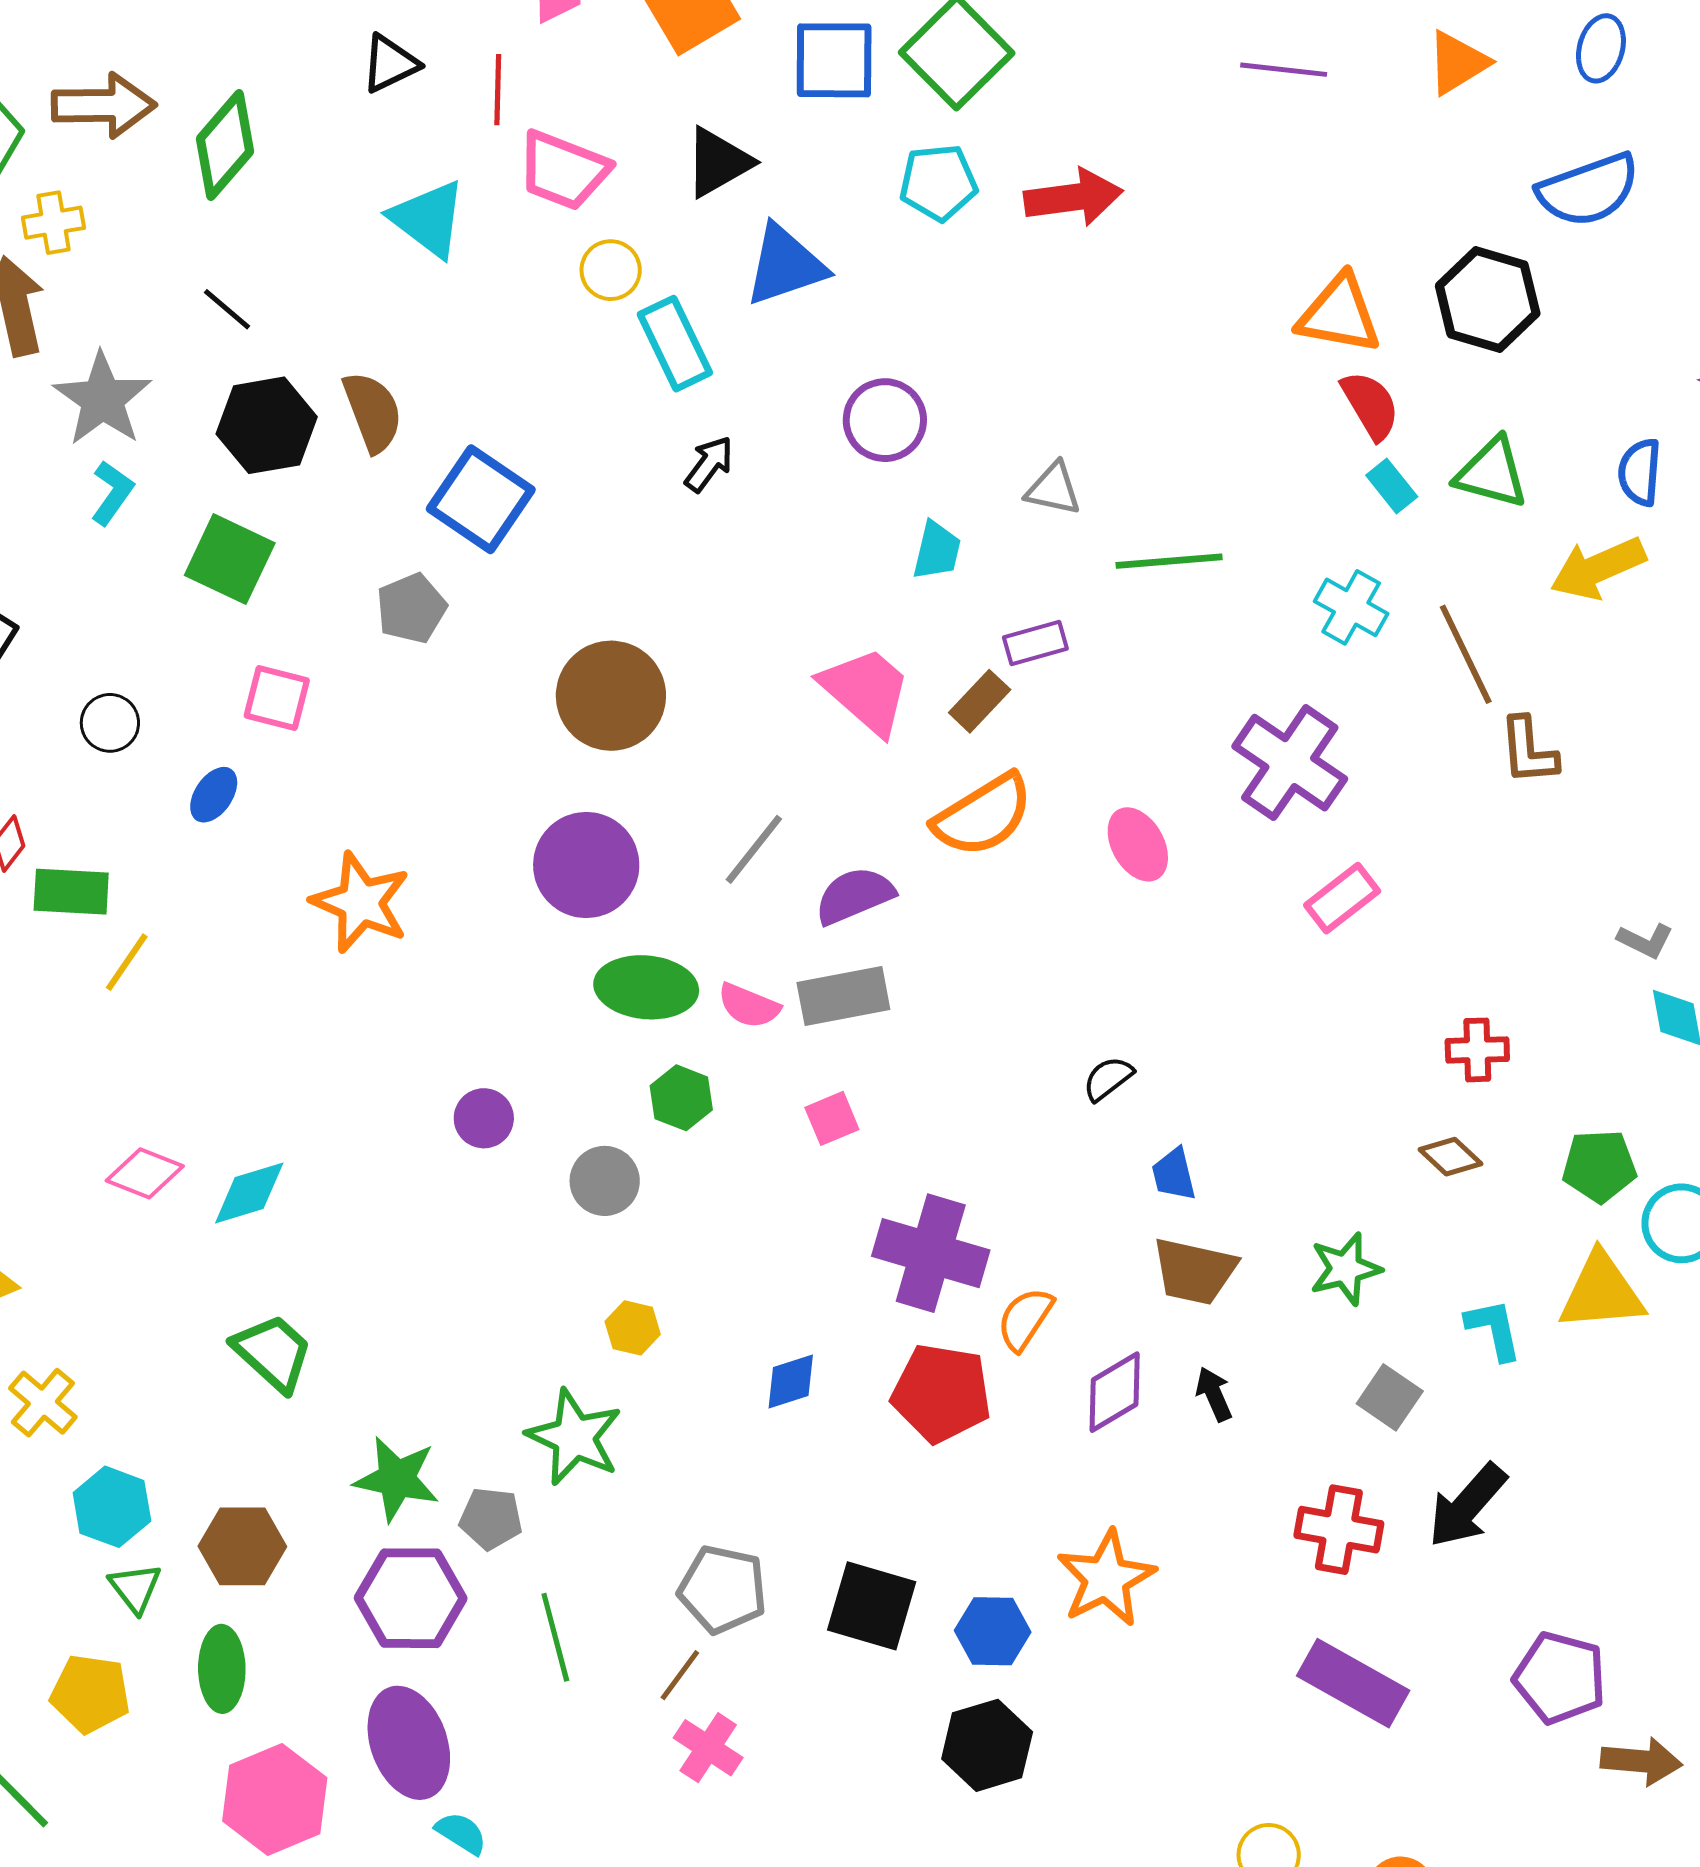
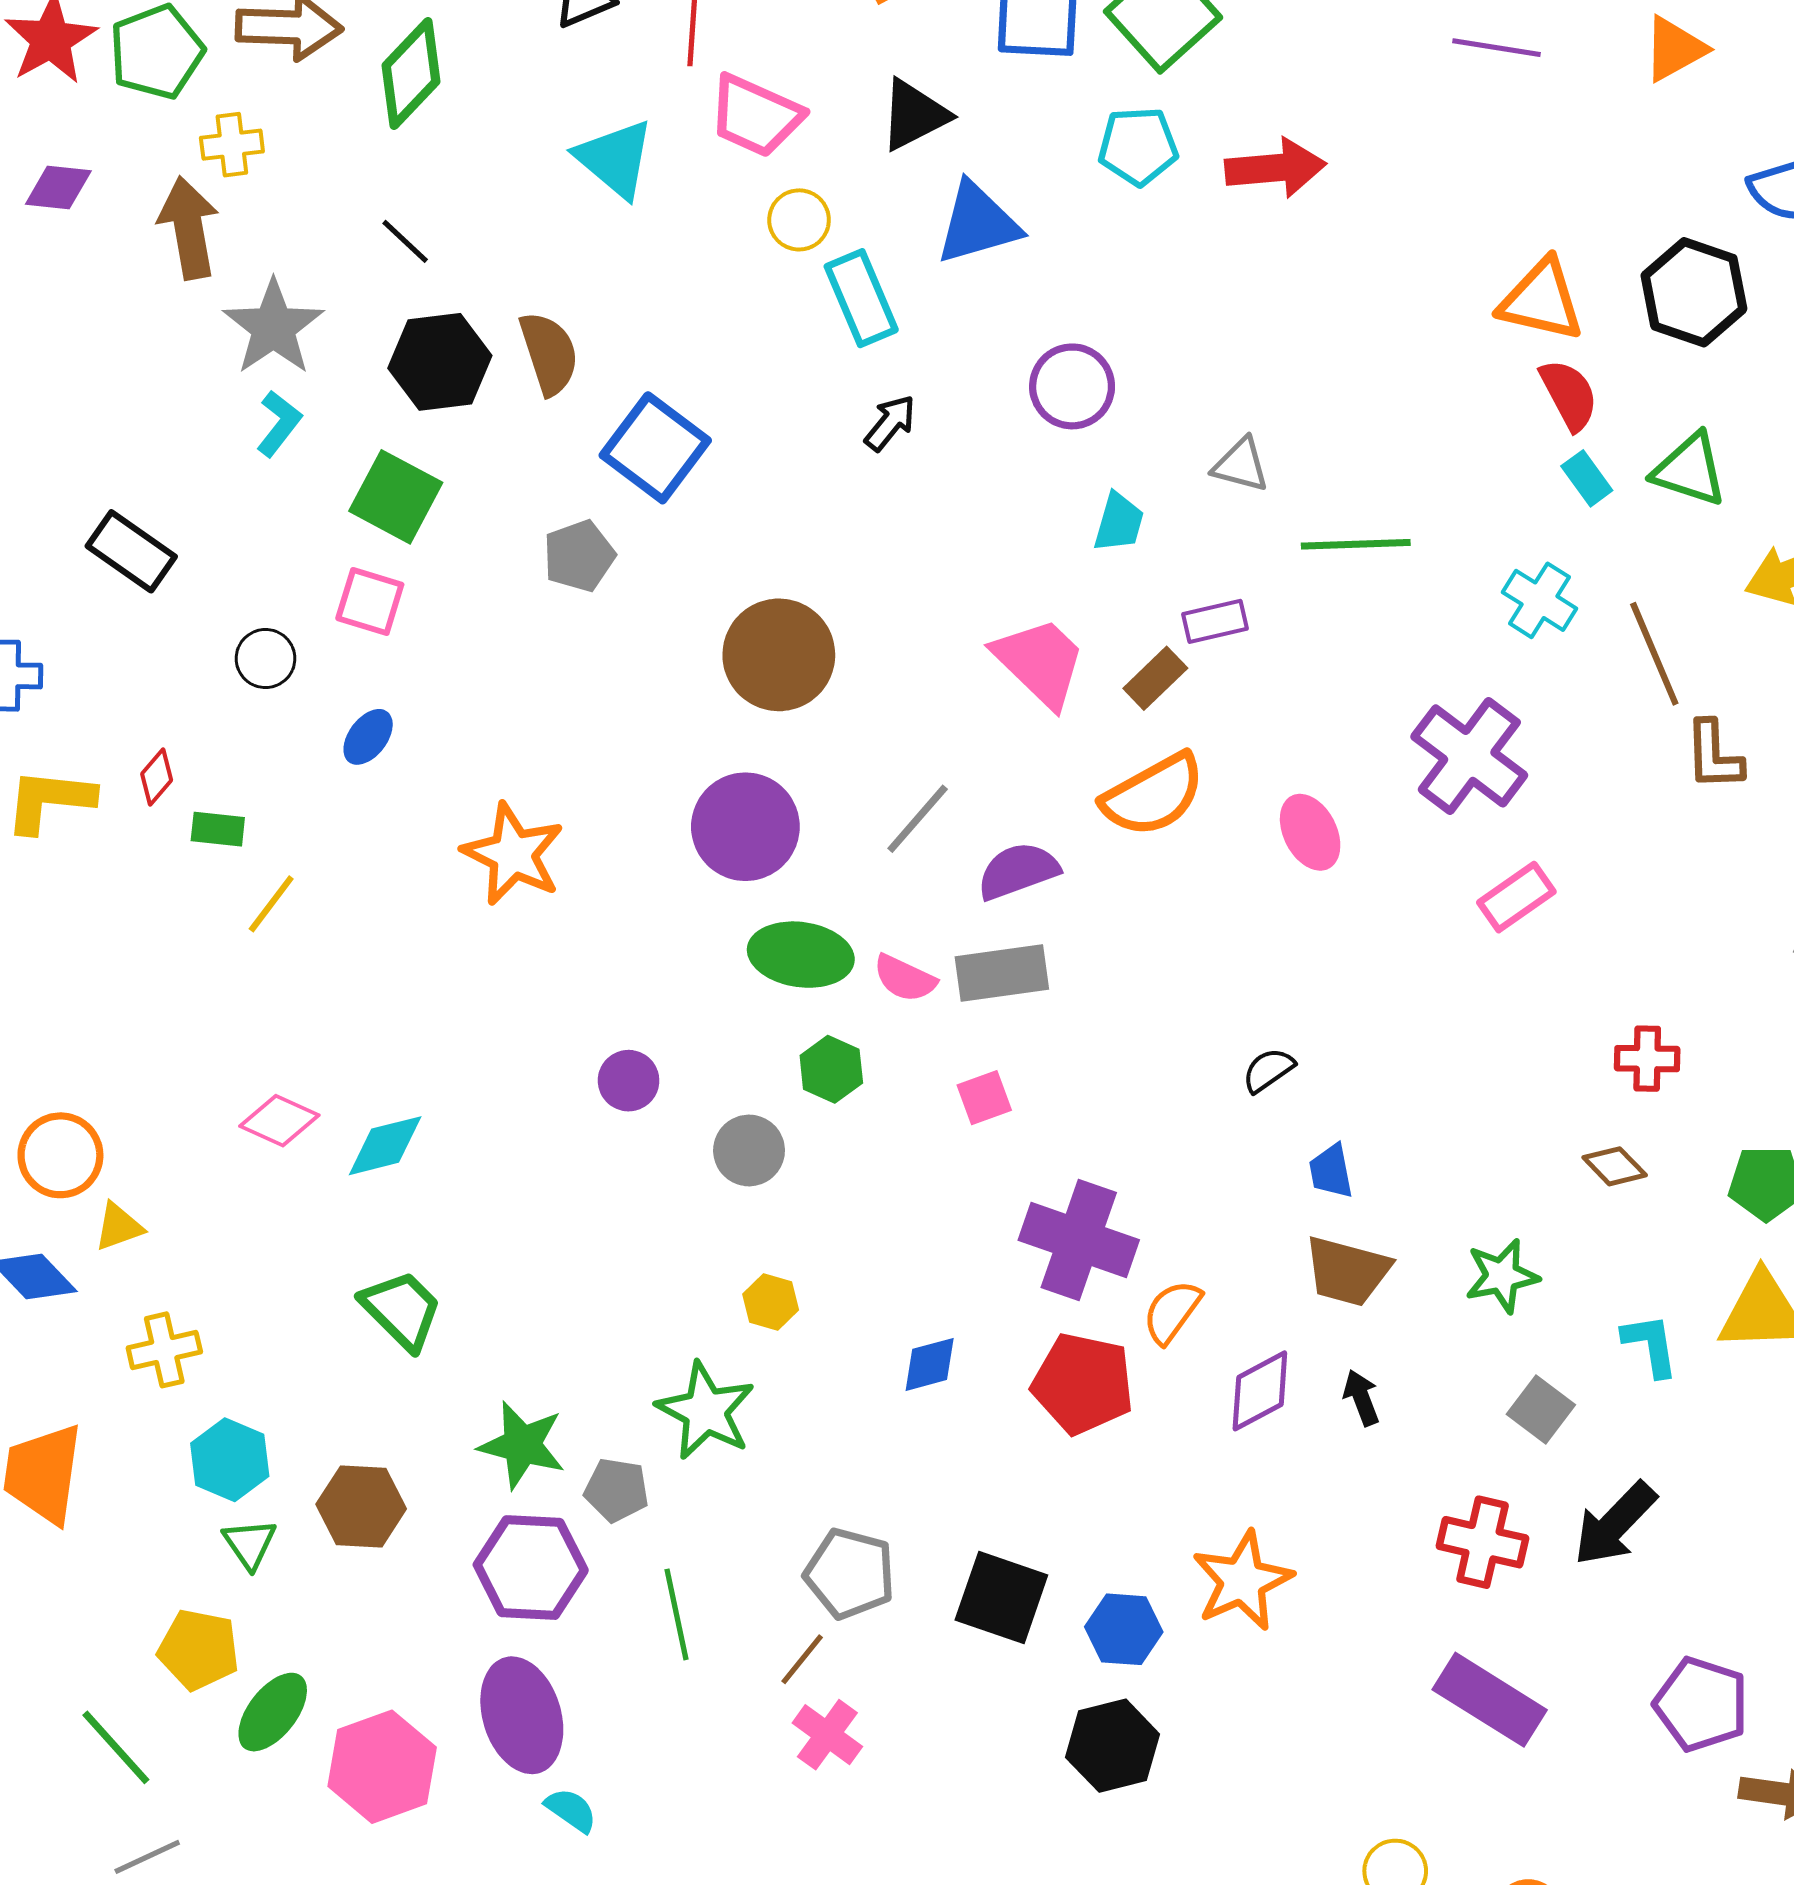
pink square: (277, 698) -> (370, 601), moved
green rectangle: (71, 892) -> (218, 829), size x0.7
yellow cross: (43, 1403) -> (164, 1350), turned 34
green ellipse: (222, 1669) -> (273, 1712), moved, turned 36

